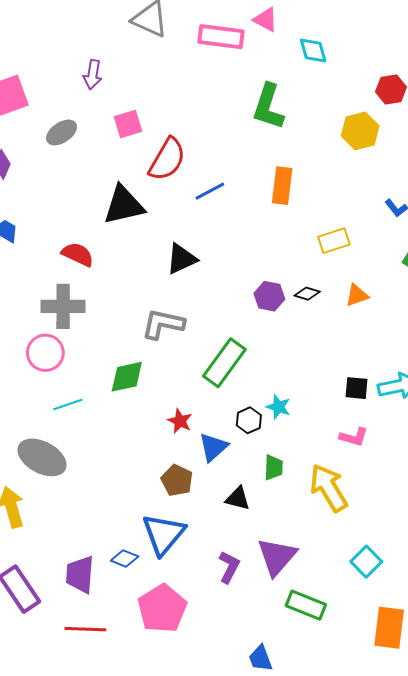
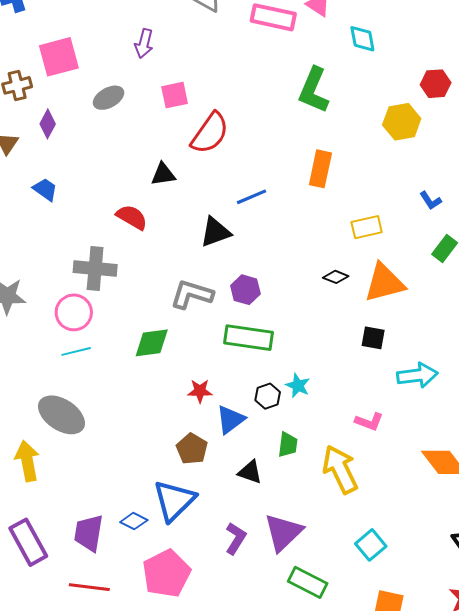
blue line: (210, 191) -> (252, 197), moved
black triangle: (124, 205) -> (163, 174), size x0.6
red semicircle: (78, 254) -> (132, 217), moved
orange triangle: (357, 295) -> (384, 283), size x1.8
purple hexagon: (269, 296) -> (245, 290), moved
green rectangle: (224, 363) -> (249, 338), turned 57
black square: (357, 388) -> (373, 338), moved
cyan line: (68, 405) -> (76, 351), moved
red star: (180, 421) -> (200, 391), turned -30

